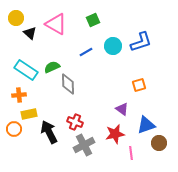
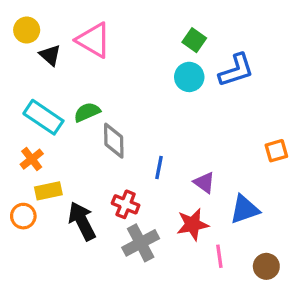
green square: (93, 20) -> (194, 40), moved, turned -32
blue line: (86, 52) -> (159, 167), moved, turned -48
orange square: (139, 85) -> (276, 151), moved
orange cross: (19, 95) -> (32, 159), turned -32
brown circle: (159, 143) -> (266, 266), moved

